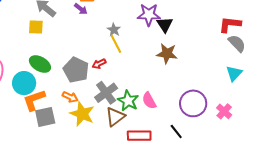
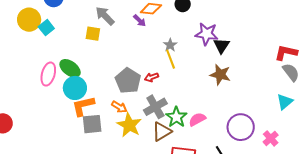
green ellipse: (40, 64) -> (70, 68), moved
pink semicircle: (149, 101) -> (197, 119), turned 84

